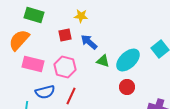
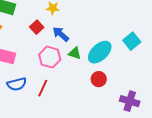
red square: (65, 35) -> (37, 27), turned -32
pink hexagon: (65, 67) -> (50, 57), moved

